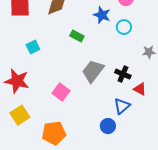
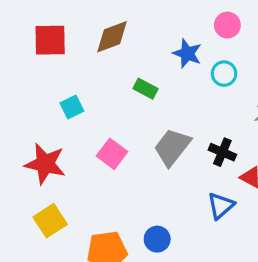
pink square: (61, 92) -> (112, 154), moved
blue circle: (108, 126) -> (157, 239), moved

